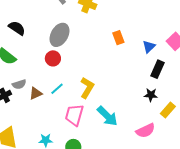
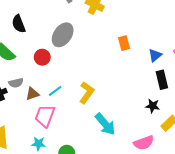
black semicircle: (17, 28) -> (19, 24), turned -150
red circle: (53, 58) -> (42, 57), moved
black rectangle: (157, 69) -> (162, 80), turned -42
pink trapezoid: (74, 115) -> (45, 116), moved

